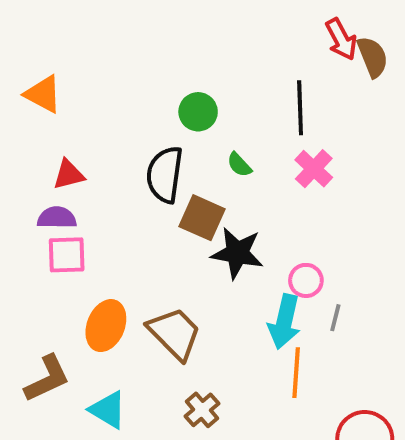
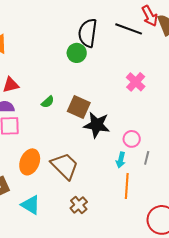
black line: (300, 108) -> (129, 29), moved, turned -68
green semicircle: (239, 165) -> (48, 102), moved, turned -88
black semicircle: (165, 175) -> (88, 33), moved
cyan arrow: (284, 322) -> (121, 160), size x0.6

